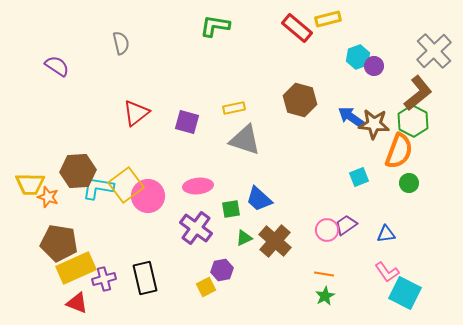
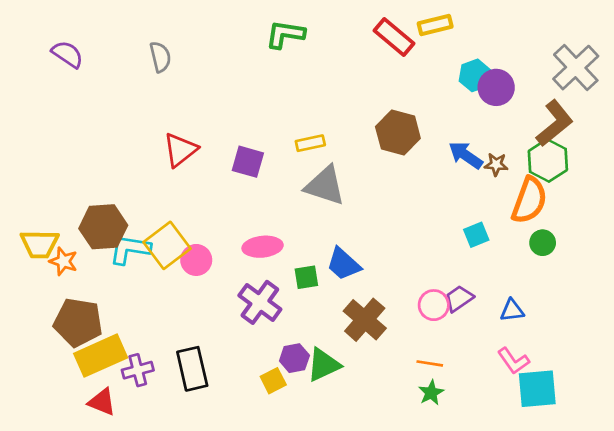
purple semicircle: (57, 66) -> (67, 54), moved
purple circle: (374, 66) -> (496, 87), size x1.4
brown star: (374, 124) -> (496, 164), size x0.6
pink circle: (148, 196) -> (196, 260), size x0.7
green triangle: (244, 238) -> (324, 365), moved, size x1.6
cyan square: (405, 293) -> (537, 389), turned -32

